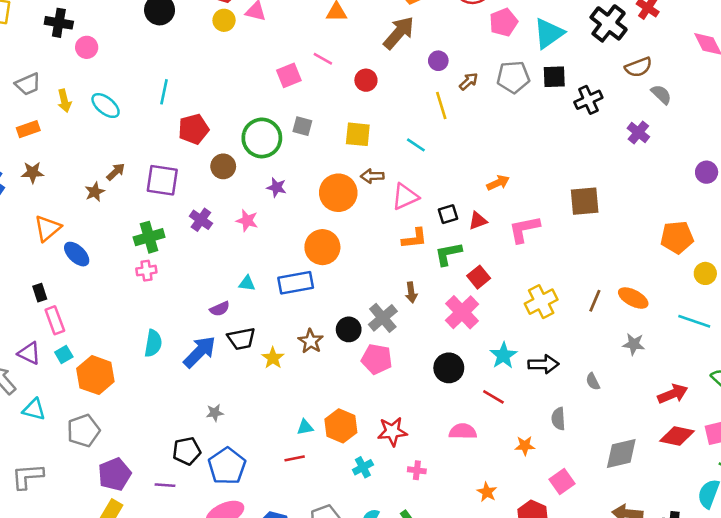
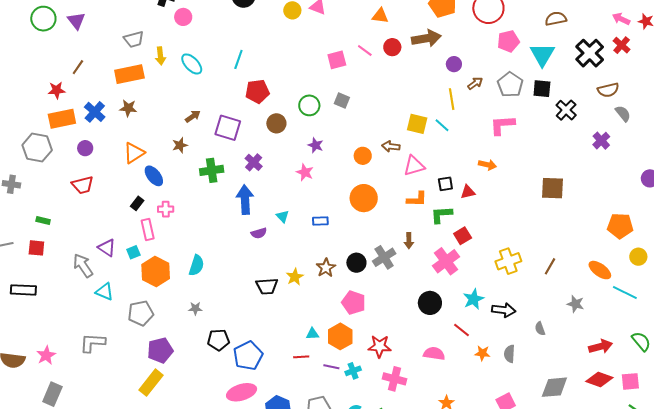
brown arrow: (399, 33) -> (426, 38), turned 32
cyan triangle: (549, 33) -> (542, 55), turned -32
gray pentagon: (513, 77) -> (510, 85), turned 30
red circle: (366, 80) -> (392, 47), moved
black cross: (588, 100) -> (566, 110), turned -30
orange rectangle: (28, 129) -> (129, 74), size x1.6
yellow square: (358, 134) -> (417, 124), moved
green circle: (262, 138) -> (309, 105), size x0.7
cyan line: (416, 145) -> (442, 125), moved
orange arrow: (498, 183) -> (487, 165), turned 30
brown star: (95, 192) -> (180, 145), moved
orange circle: (338, 193) -> (363, 156), size x0.6
pink star: (247, 221) -> (305, 172), moved
pink L-shape: (524, 229) -> (502, 125), moved
orange circle: (322, 247) -> (364, 198), moved
pink cross: (146, 271) -> (166, 209), moved
cyan triangle: (247, 283) -> (283, 216), turned 32
blue rectangle: (296, 283) -> (320, 221), size x0.6
black rectangle: (40, 293) -> (137, 203), moved, turned 48
orange ellipse: (633, 298) -> (600, 270), moved
pink rectangle: (55, 320) -> (148, 230), moved
black trapezoid: (241, 339) -> (267, 286), moved
cyan semicircle: (153, 343) -> (196, 265), moved
blue arrow: (200, 352) -> (245, 200), moved, turned -56
pink pentagon: (377, 359) -> (354, 303), moved
gray star: (215, 413) -> (195, 308), moved
orange star: (525, 446) -> (482, 353), moved
pink cross: (417, 470) -> (394, 379), size x1.6
purple line: (165, 485) -> (331, 367), moved

